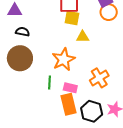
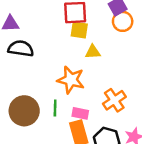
black semicircle: (22, 32) -> (21, 48), size x1.5
brown circle: (20, 58) -> (24, 111), moved
orange star: (64, 60) -> (71, 80), turned -30

